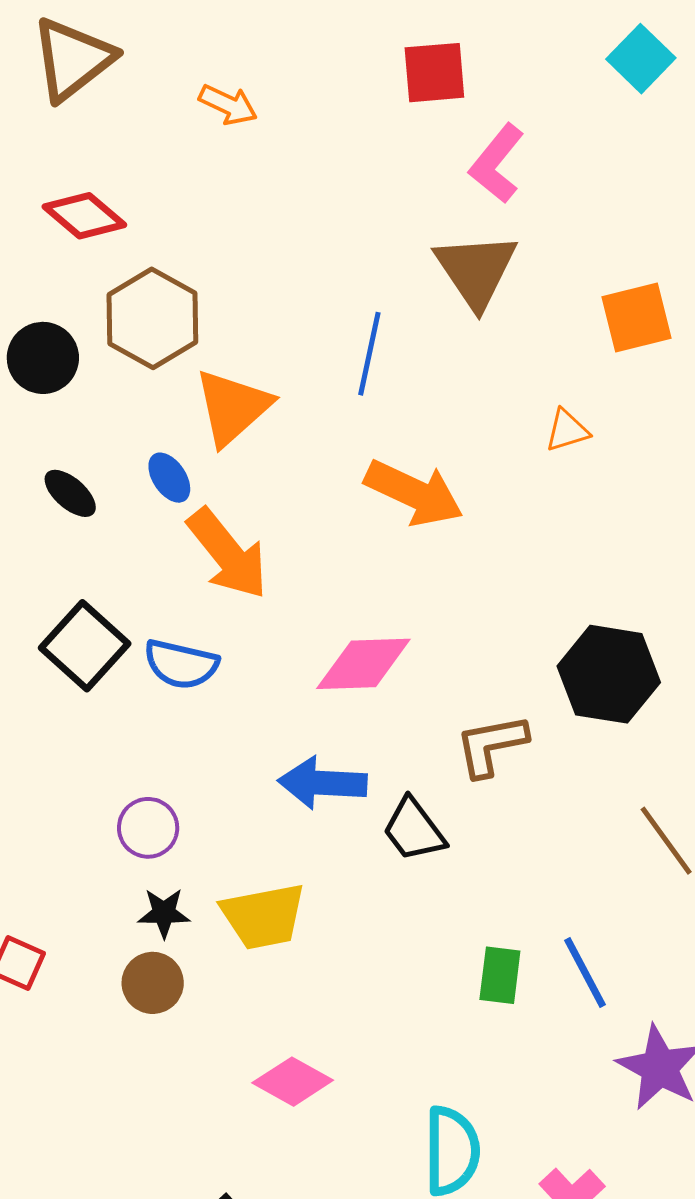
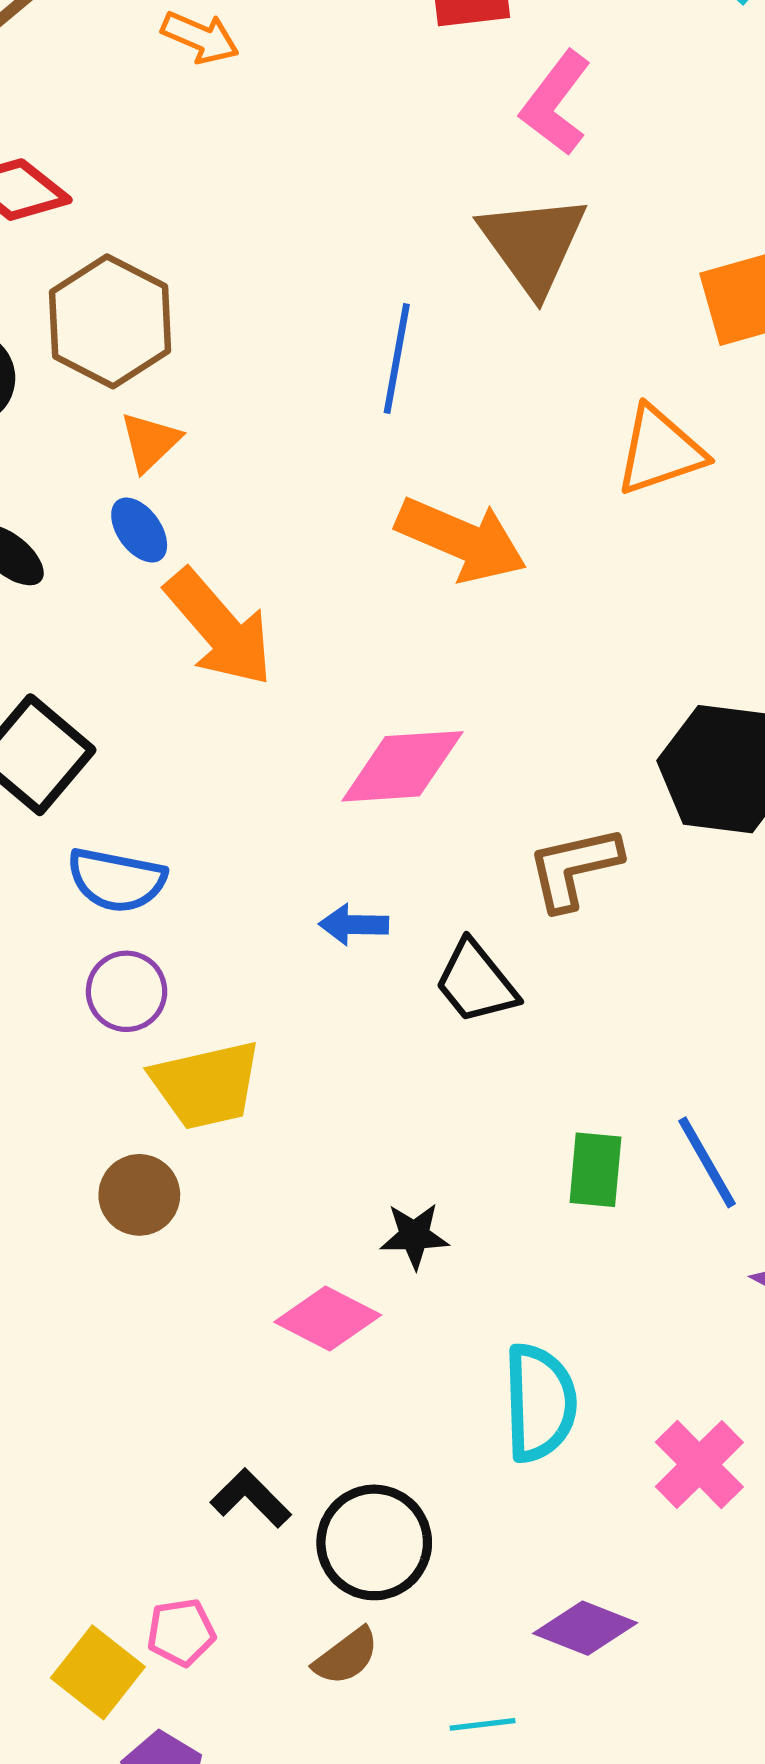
orange triangle: (233, 407) -> (150, 442), moved, size x0.6
orange triangle: (567, 430) -> (660, 451), size x1.6
blue semicircle: (181, 664) -> (117, 880), moved
blue arrow: (322, 783) -> (354, 925), size x0.6
black star: (164, 913) -> (414, 1236), moved
yellow trapezoid: (263, 916) -> (206, 1085), moved

